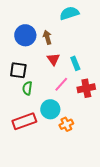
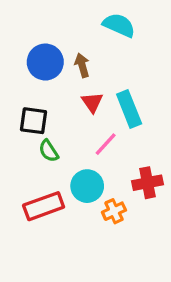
cyan semicircle: (69, 13) -> (119, 25), turned 42
cyan rectangle: (75, 63) -> (129, 109), size x1.5
green semicircle: (27, 88) -> (49, 151), turned -40
red cross: (86, 88) -> (148, 183), moved

